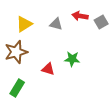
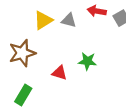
yellow triangle: (24, 24) -> (43, 20), moved

